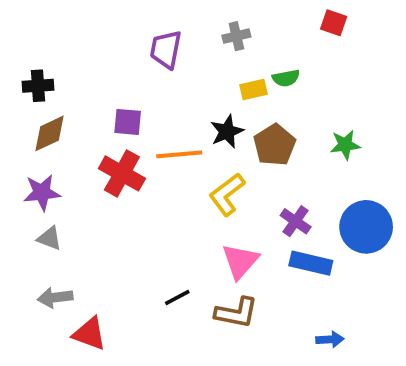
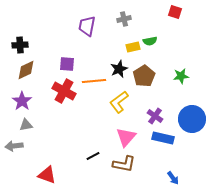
purple star: (42, 193) -> (22, 101), turned -30
gray triangle: (49, 238) -> (26, 125), turned -32
gray arrow: (55, 297) -> (14, 146), moved
blue arrow: (330, 339) -> (173, 178), turned 56

